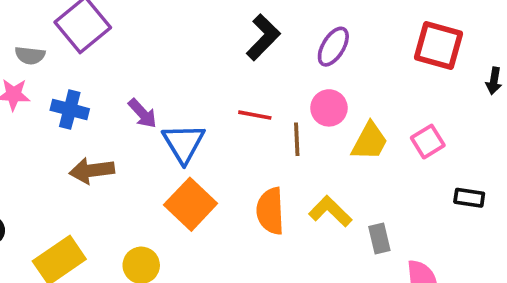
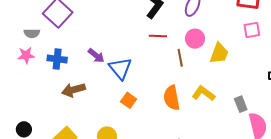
red line: (255, 115) -> (158, 36), moved
pink square: (428, 142) -> (252, 30), moved, turned 30
orange square: (191, 204) -> (129, 100), size x0.6
gray rectangle: (379, 238) -> (241, 104), moved

